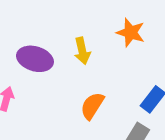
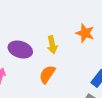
orange semicircle: (92, 106) -> (47, 74), moved

